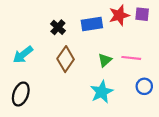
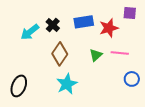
red star: (119, 15) -> (109, 28), moved
cyan arrow: (23, 55) -> (30, 32), moved
cyan star: (102, 92) -> (67, 84), moved

